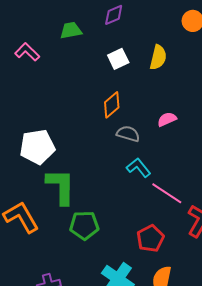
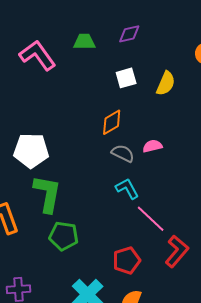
pink L-shape: (27, 52) -> (38, 55), size x1.5
pink semicircle: (167, 119) -> (152, 146), moved

